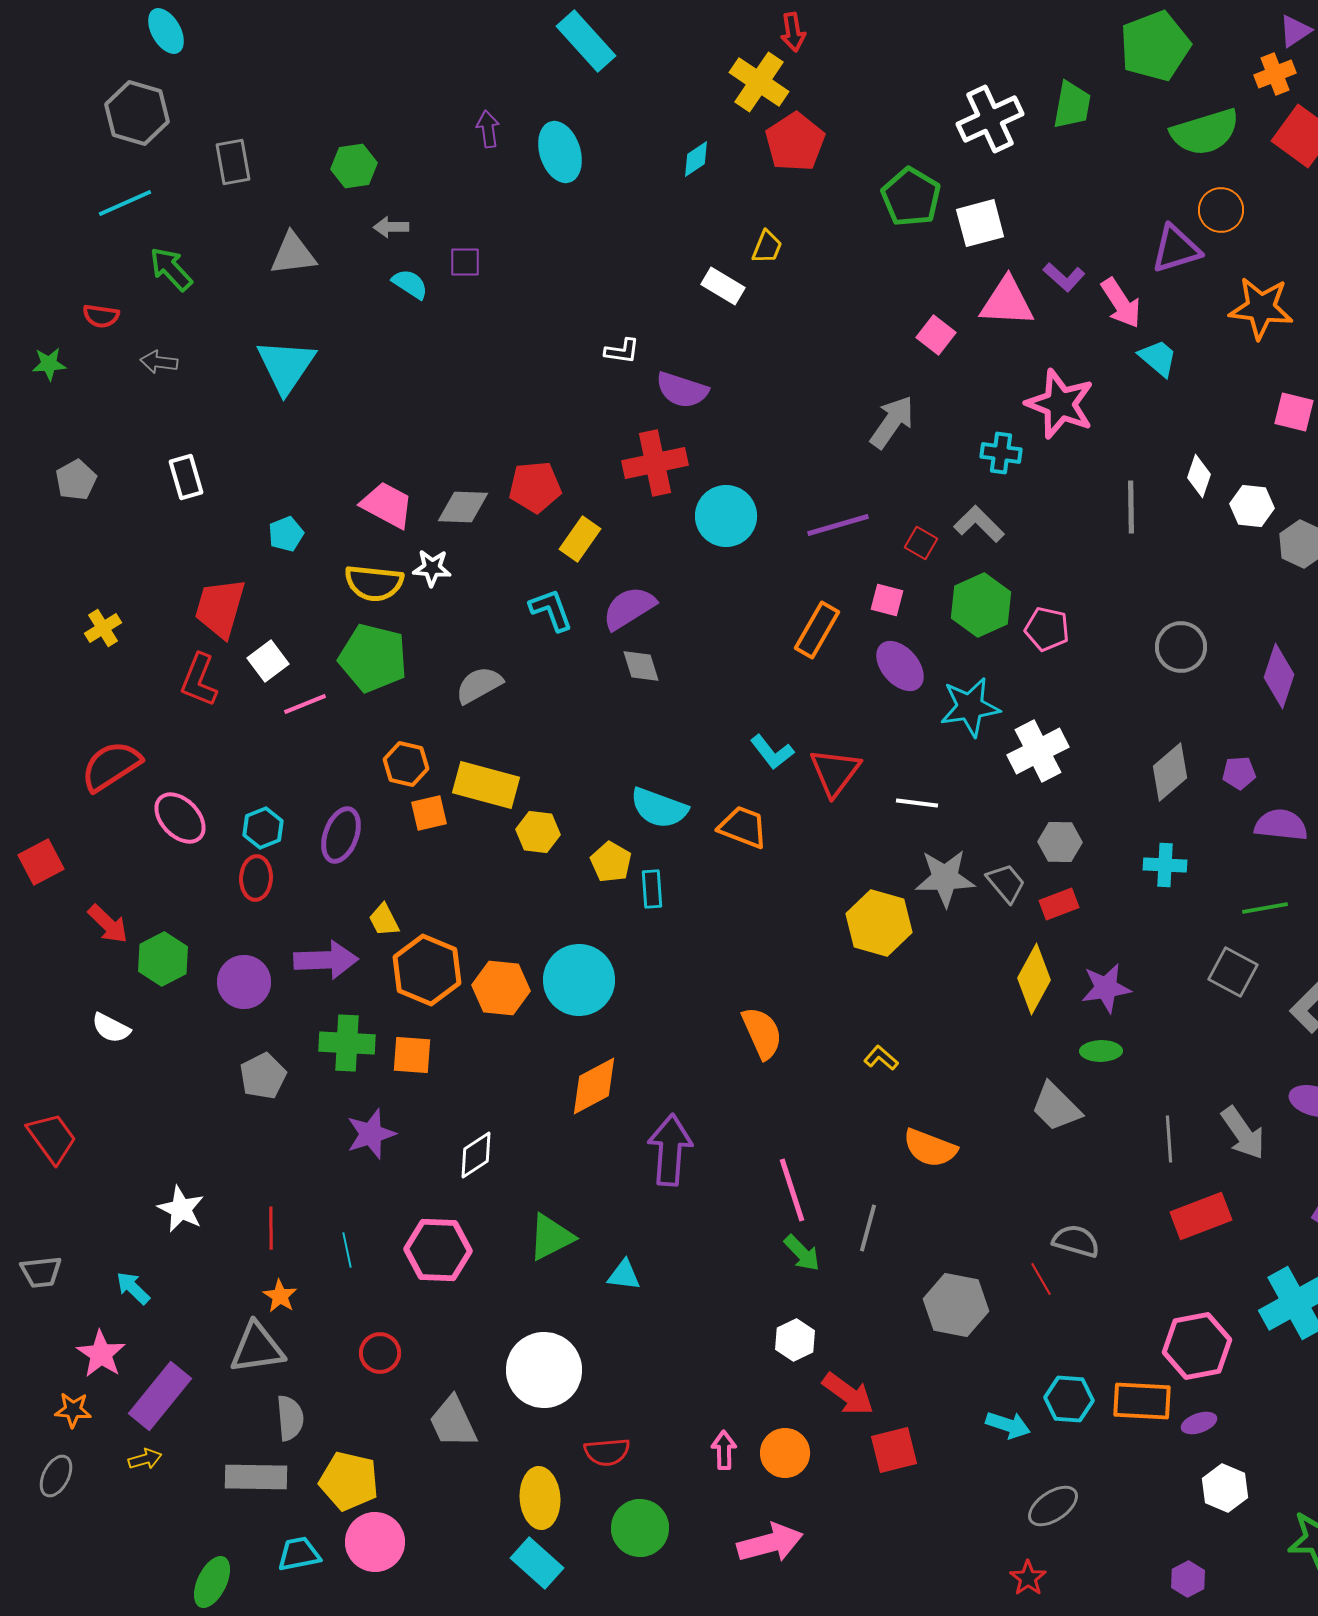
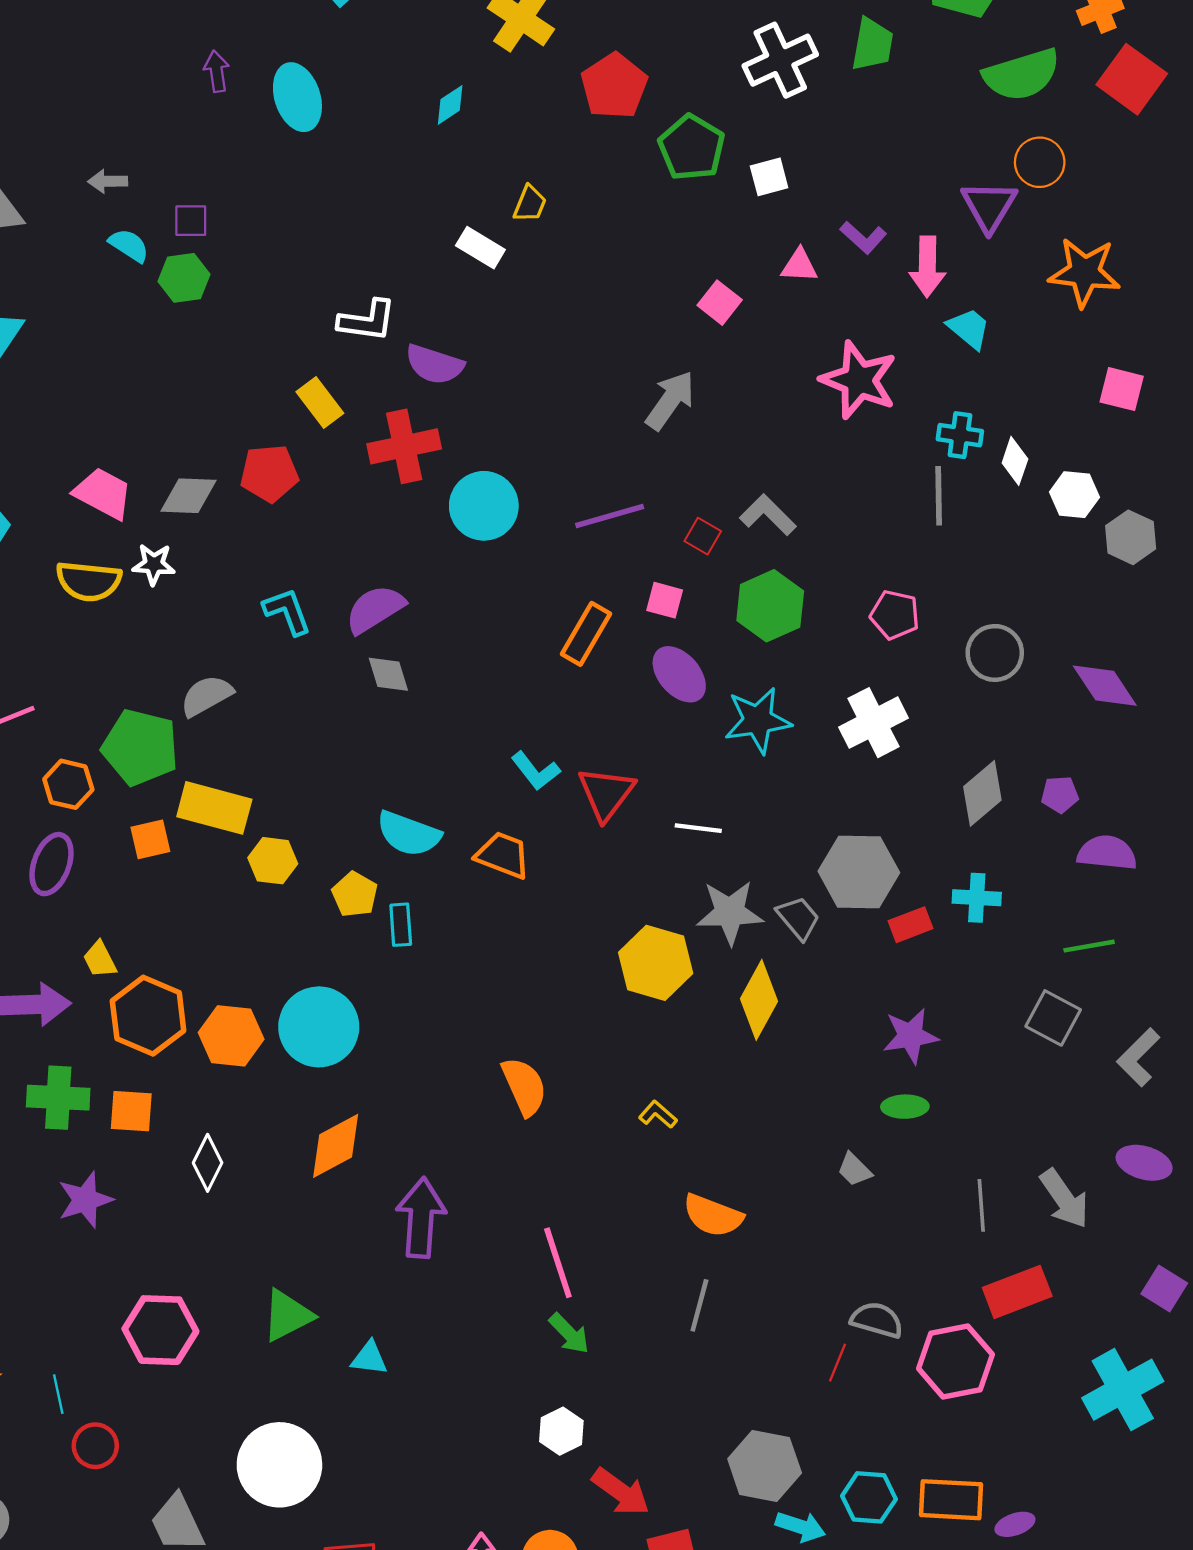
red pentagon: (795, 142) -> (614, 86), moved
green hexagon: (354, 166) -> (184, 278), moved
white square: (980, 223) -> (769, 177), size x0.7
purple triangle: (1176, 249) -> (989, 206), turned -42
pink triangle: (1007, 302) -> (799, 266), size x0.6
pink arrow: (1121, 303) -> (927, 267), turned 34
white L-shape: (622, 351) -> (367, 321), size x1.5
cyan cross: (1001, 453) -> (960, 435), moved
yellow rectangle: (580, 539) -> (320, 403), moved, turned -72
pink pentagon: (1047, 629) -> (895, 615), moved
green pentagon: (373, 658) -> (140, 747), moved
purple diamond: (1279, 676) -> (1105, 686), turned -52
white cross: (1038, 751) -> (873, 723), moved
orange hexagon: (406, 764) -> (68, 784), moved
gray hexagon: (1060, 842) -> (859, 872), size x1.6
red rectangle: (1059, 904) -> (911, 925), moved
yellow diamond: (1034, 979) -> (759, 1000), moved
gray trapezoid: (1056, 1107) -> (854, 1169), size x0.6
white diamond: (476, 1155) -> (208, 1163), moved, turned -30
gray line: (868, 1228) -> (699, 1305), moved
cyan line: (347, 1250) -> (58, 1394), moved
red line: (1041, 1279) -> (838, 1363), turned 52
gray hexagon: (956, 1305) -> (765, 1466), moved
pink hexagon: (1197, 1346) -> (955, 1362), moved

